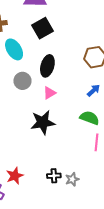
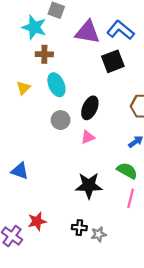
black square: (43, 28) -> (113, 61), moved
black star: (43, 122) -> (89, 186), moved

